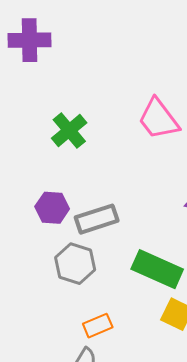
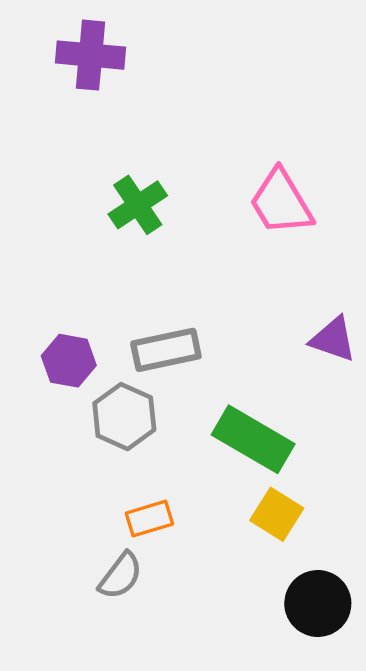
purple hexagon: (52, 208) -> (69, 361), moved

